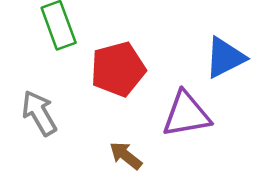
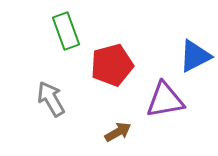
brown arrow: (126, 156) -> (118, 132), turned 112

